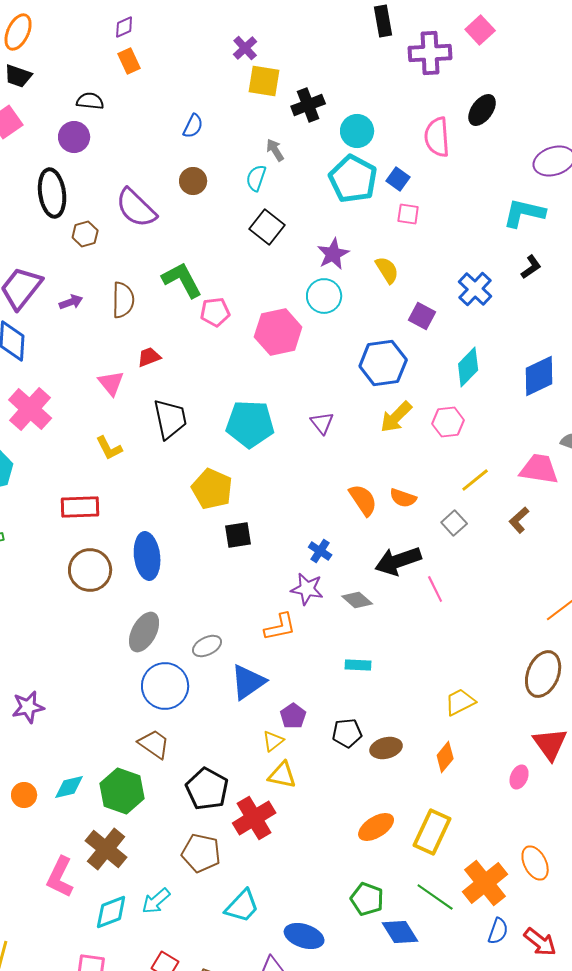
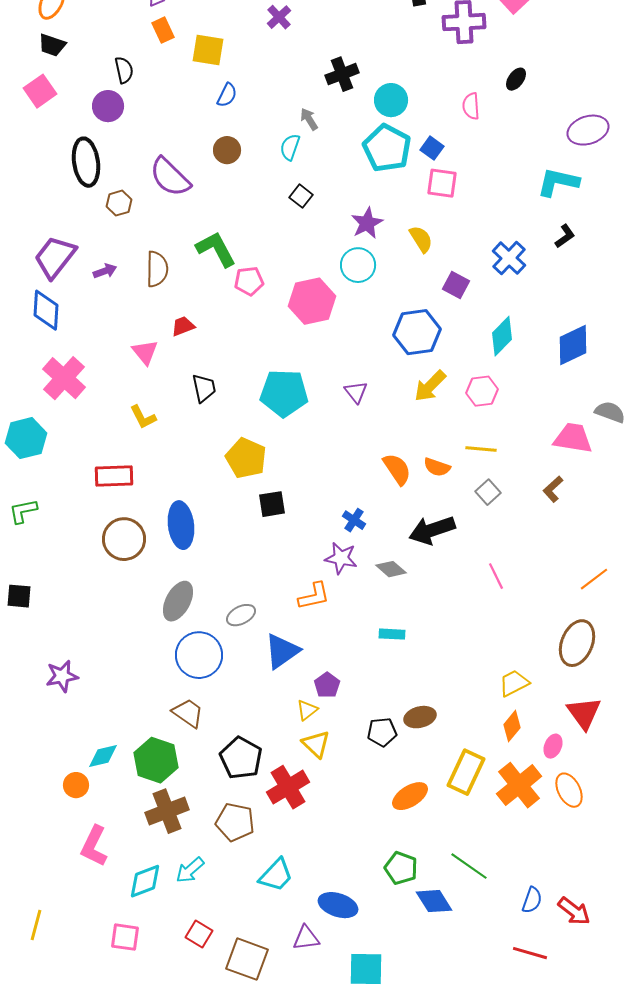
yellow square: (264, 81) -> (208, 50), moved
black semicircle: (90, 101) -> (124, 70), turned 72
black ellipse: (482, 110) -> (516, 79), size x0.7
pink semicircle: (437, 137) -> (471, 106), size x0.7
pink square: (408, 214) -> (442, 183), size x1.4
black square: (267, 227) -> (301, 196), size x0.7
black trapezoid: (170, 419) -> (204, 388), size x0.7
yellow line: (475, 480) -> (481, 449), moved, turned 44
pink line: (435, 589) -> (496, 576), moved
yellow trapezoid: (460, 702) -> (514, 683), moved
black pentagon: (347, 733) -> (382, 732), moved
orange diamond: (445, 757) -> (512, 726), moved
yellow triangle: (282, 775) -> (316, 744), turned 32
orange circle: (24, 795) -> (76, 785), moved
yellow rectangle: (432, 832) -> (466, 772), moved
brown cross: (106, 849) -> (167, 811), moved, turned 30
orange ellipse: (535, 863) -> (569, 790), moved
orange cross: (485, 883) -> (519, 785), moved

